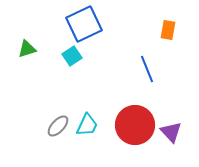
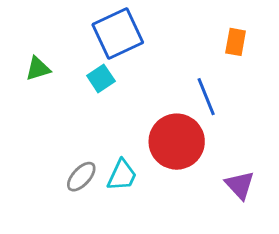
red circle: (135, 125) -> (177, 142), moved

